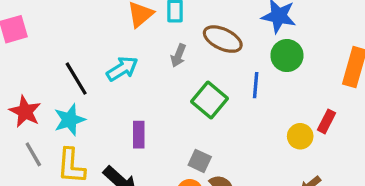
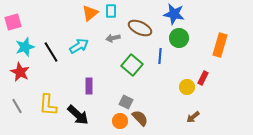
gray arrow: (178, 56) -> (113, 38), turned 56
cyan star: (70, 120) -> (25, 47), moved
gray line: (33, 154) -> (17, 106), moved

